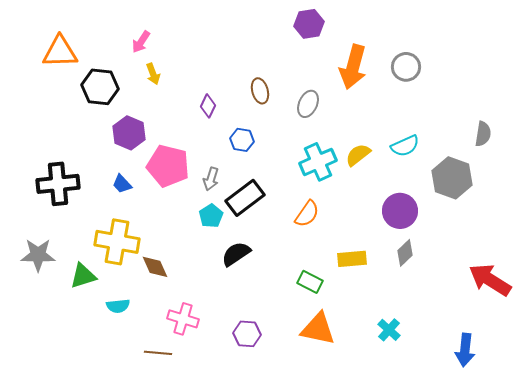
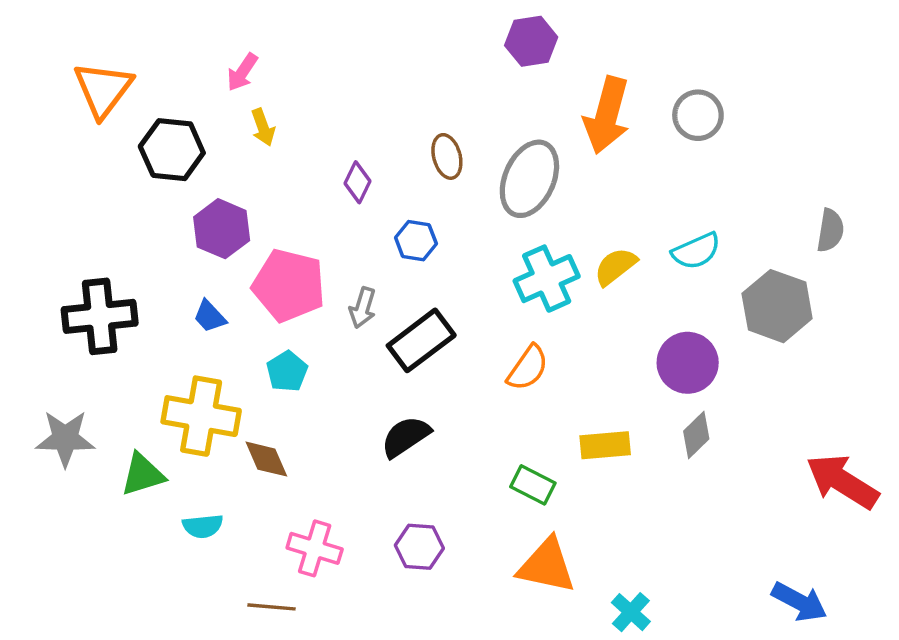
orange triangle: (60, 52) -> (103, 89), turned -51
gray ellipse: (308, 104) -> (529, 179), size x1.6
cyan pentagon: (211, 216) -> (287, 371), moved
cyan cross: (389, 330) -> (631, 612), moved
purple hexagon: (247, 334) -> (419, 547), moved
blue arrow: (465, 350) -> (799, 602), turned -68

